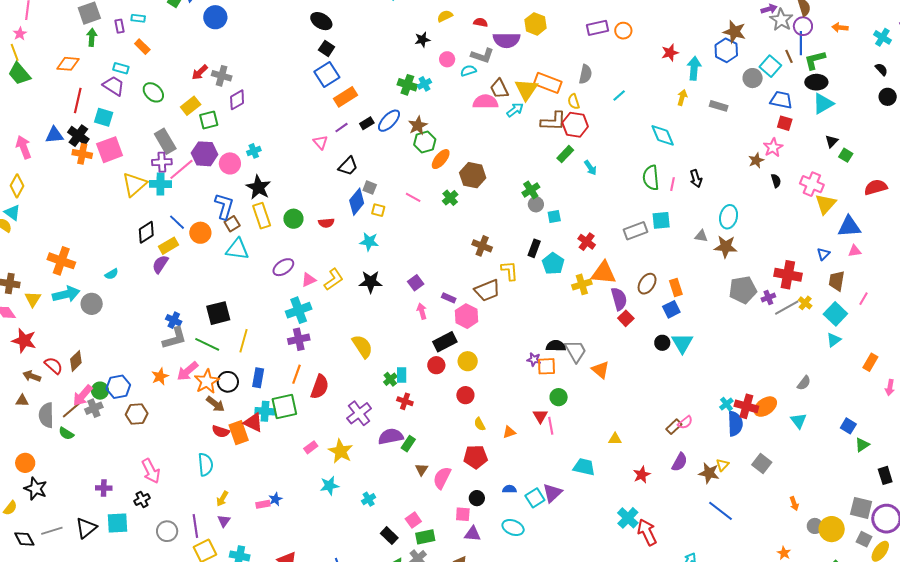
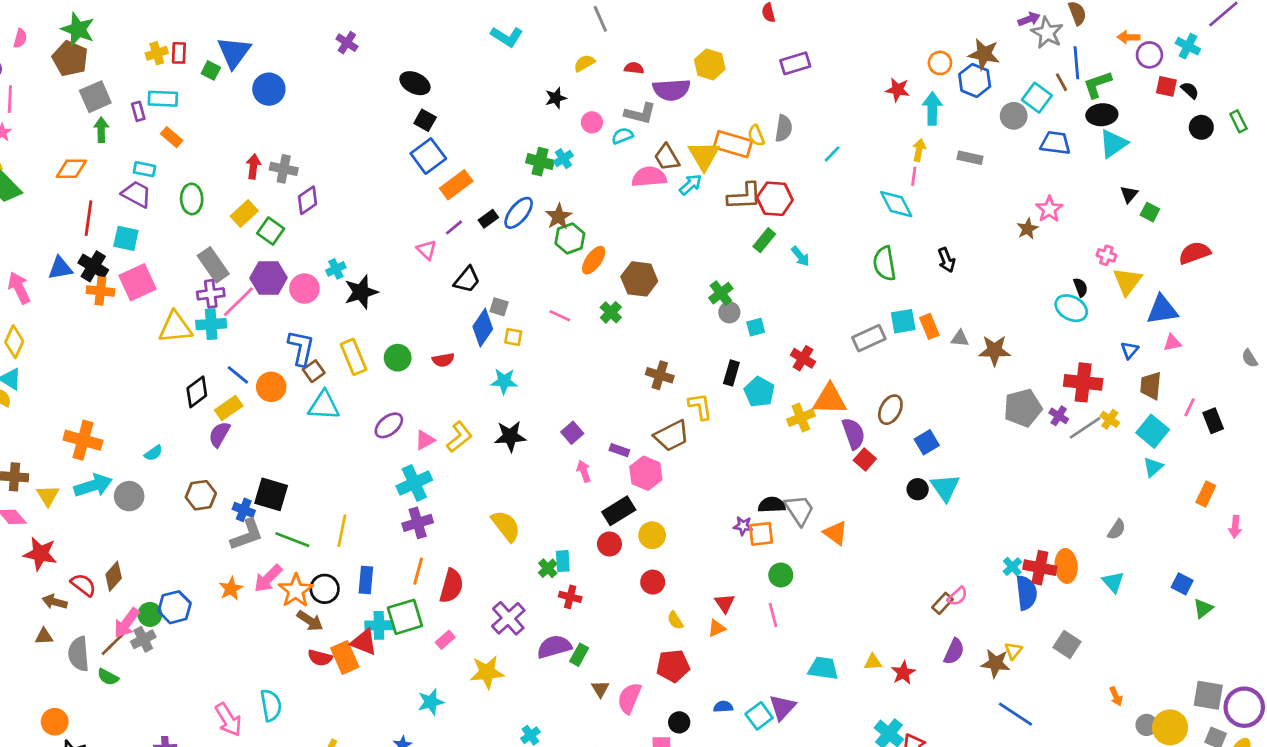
cyan rectangle: (138, 18) -> (163, 99), size x1.5
purple circle: (803, 26) -> (1149, 55), moved
orange circle: (623, 31) -> (940, 63), moved
red star: (670, 53) -> (898, 90), turned 30
red arrow: (200, 72) -> (253, 166), turned 144
green ellipse: (153, 92) -> (192, 199), turned 50
yellow semicircle: (574, 102) -> (756, 136), moved
green square: (209, 120) -> (271, 231), turned -36
red square: (785, 123) -> (1166, 86), moved
black semicircle: (776, 181) -> (1081, 287), moved
yellow triangle: (134, 184) -> (175, 327), turned 40
pink line: (673, 184) -> (914, 176), moved
pink cross: (812, 184) -> (1106, 255), size x0.6
black star: (258, 187) -> (361, 292), moved, turned 30
cyan ellipse: (729, 217) -> (1071, 308), moved, turned -70
orange rectangle: (676, 288) -> (929, 326), moved
purple cross: (768, 298) -> (1059, 416), turned -32
black square: (218, 313) -> (271, 494), moved, turned 35
orange ellipse: (765, 407) -> (1066, 566), turned -55
brown hexagon: (137, 414) -> (201, 495), moved
red triangle: (540, 416) -> (725, 603), moved
yellow triangle: (615, 439) -> (873, 662), moved
pink rectangle: (311, 447) -> (445, 640), moved
yellow star: (341, 451) -> (487, 672), turned -30
cyan semicircle: (205, 465) -> (271, 705), moved
black rectangle: (885, 475) -> (1213, 421), moved
cyan star: (329, 486) -> (431, 702), moved

